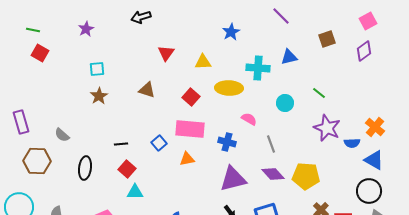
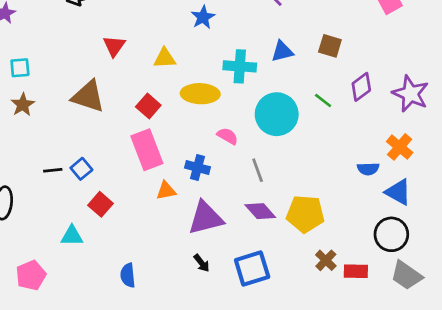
brown square: (327, 39) -> (330, 46), moved, turned 36
purple diamond: (364, 51) -> (361, 87), moved
brown triangle: (147, 90) -> (88, 96), size x1.5
cyan circle: (285, 103) -> (277, 114), size x1.8
purple star: (327, 128) -> (410, 94), moved
pink rectangle: (190, 129) -> (147, 150), turned 64
blue square: (159, 143) -> (81, 169), moved
orange triangle: (187, 159) -> (166, 191), moved
red square: (127, 169) -> (101, 204), moved

